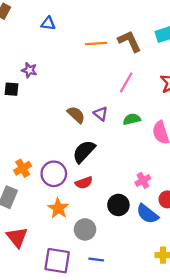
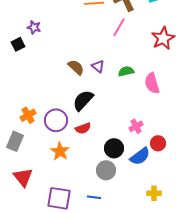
pink line: (126, 82) -> (119, 27), moved
black square: (11, 89) -> (18, 44), turned -32
blue semicircle: (147, 214) -> (140, 156), turned -75
gray circle: (85, 229) -> (106, 170), moved

